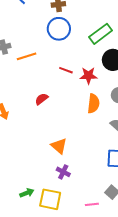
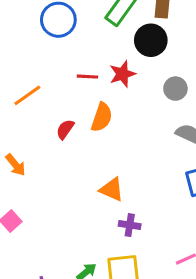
orange line: (27, 56) -> (27, 95), moved
orange semicircle: (93, 104) -> (102, 117), moved, turned 30

